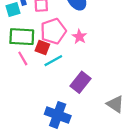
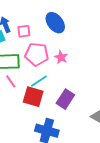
pink pentagon: (53, 31) -> (37, 54), turned 30
red square: (42, 48) -> (33, 97), moved, size x1.5

